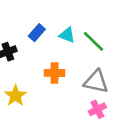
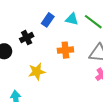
yellow star: (16, 96) -> (37, 72), turned 30

